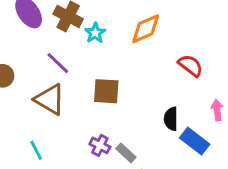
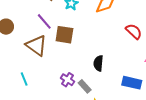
brown square: (106, 91) -> (64, 35), moved
black semicircle: (171, 119) -> (98, 63), moved
blue rectangle: (195, 141) -> (132, 83), turned -30

